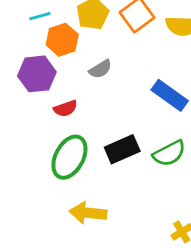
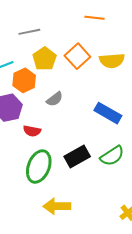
red semicircle: (65, 109) -> (32, 131), turned 36

